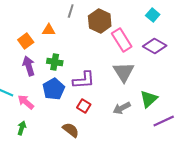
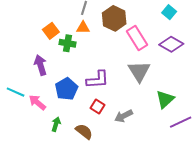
orange triangle: (49, 30) -> (83, 28), moved
orange square: (26, 41) -> (51, 31), moved
green cross: (55, 62) -> (67, 43), moved
gray arrow: (122, 108) -> (124, 116), moved
green arrow: (22, 128) -> (56, 124), moved

